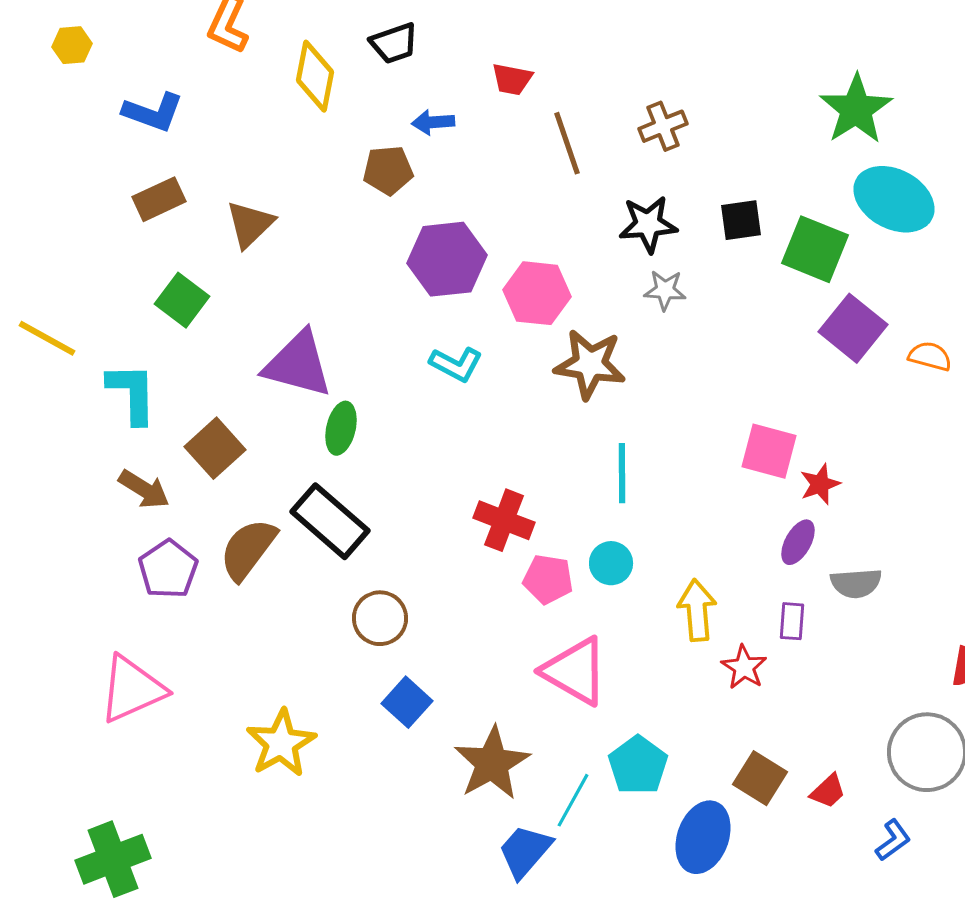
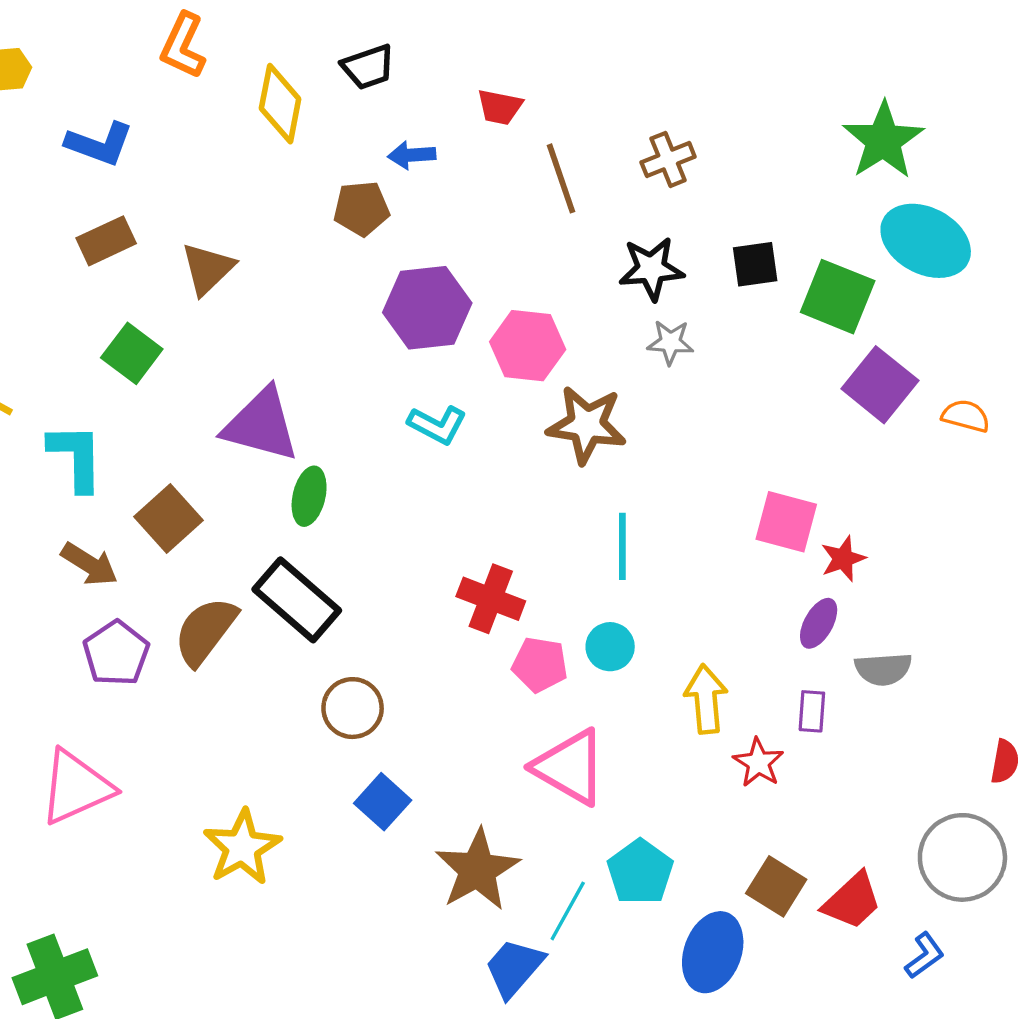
red trapezoid: (828, 791) -> (852, 901), size x1.5

